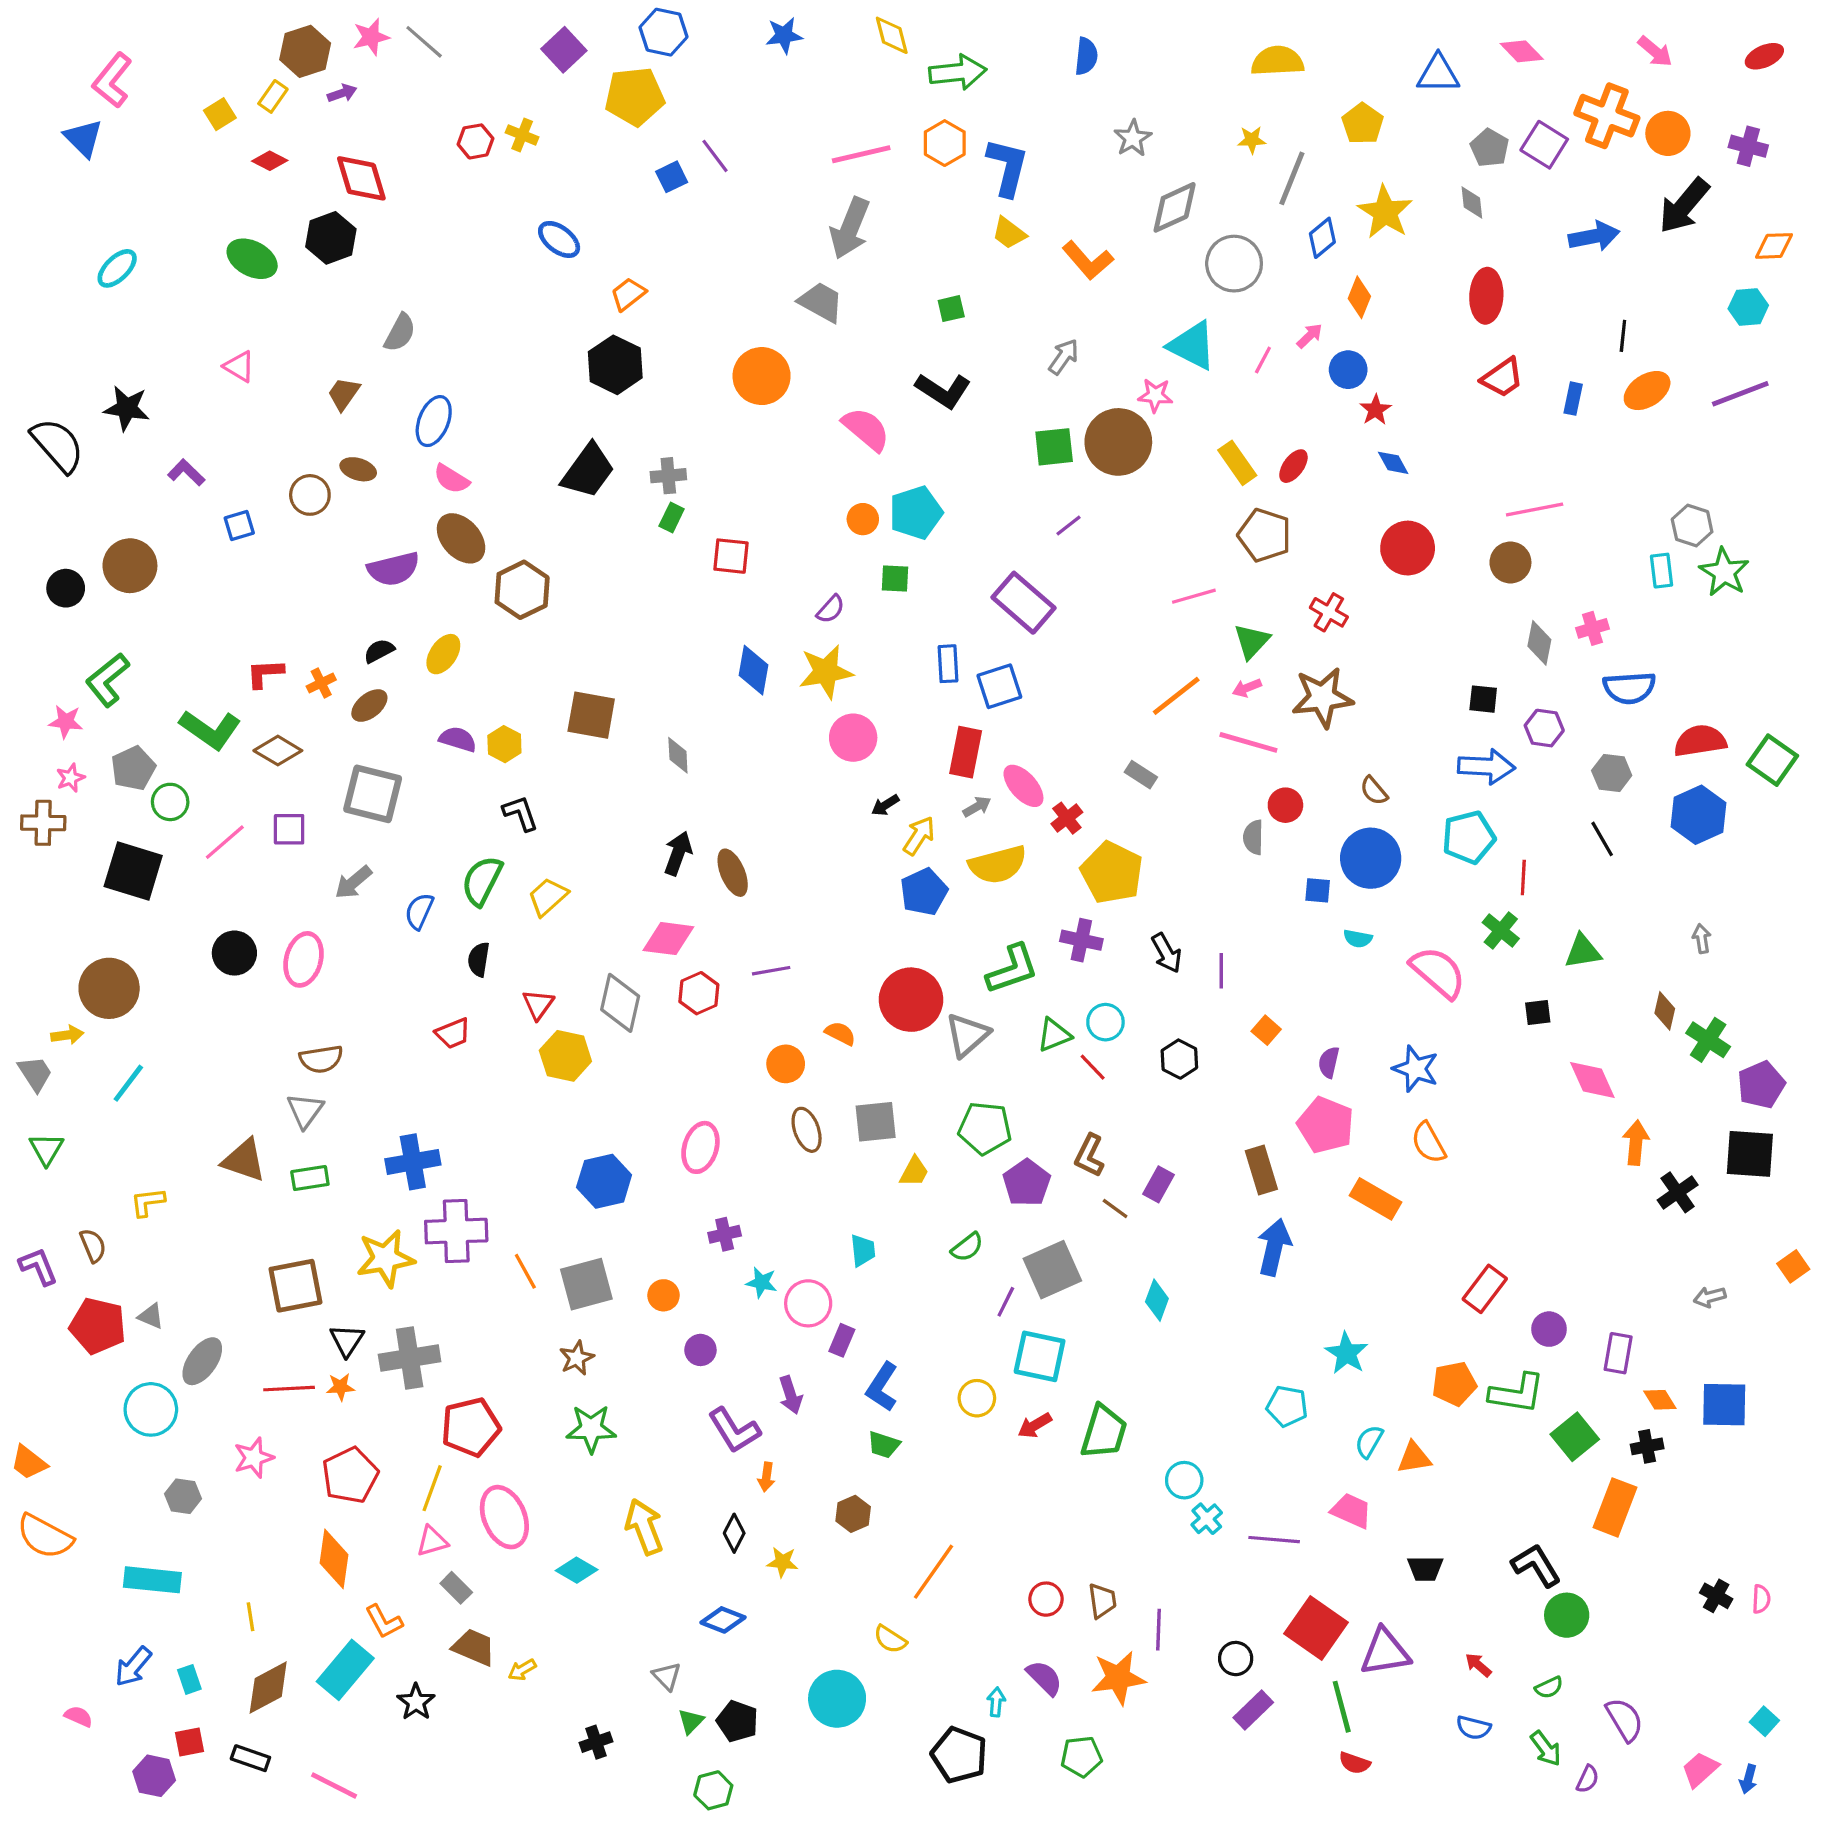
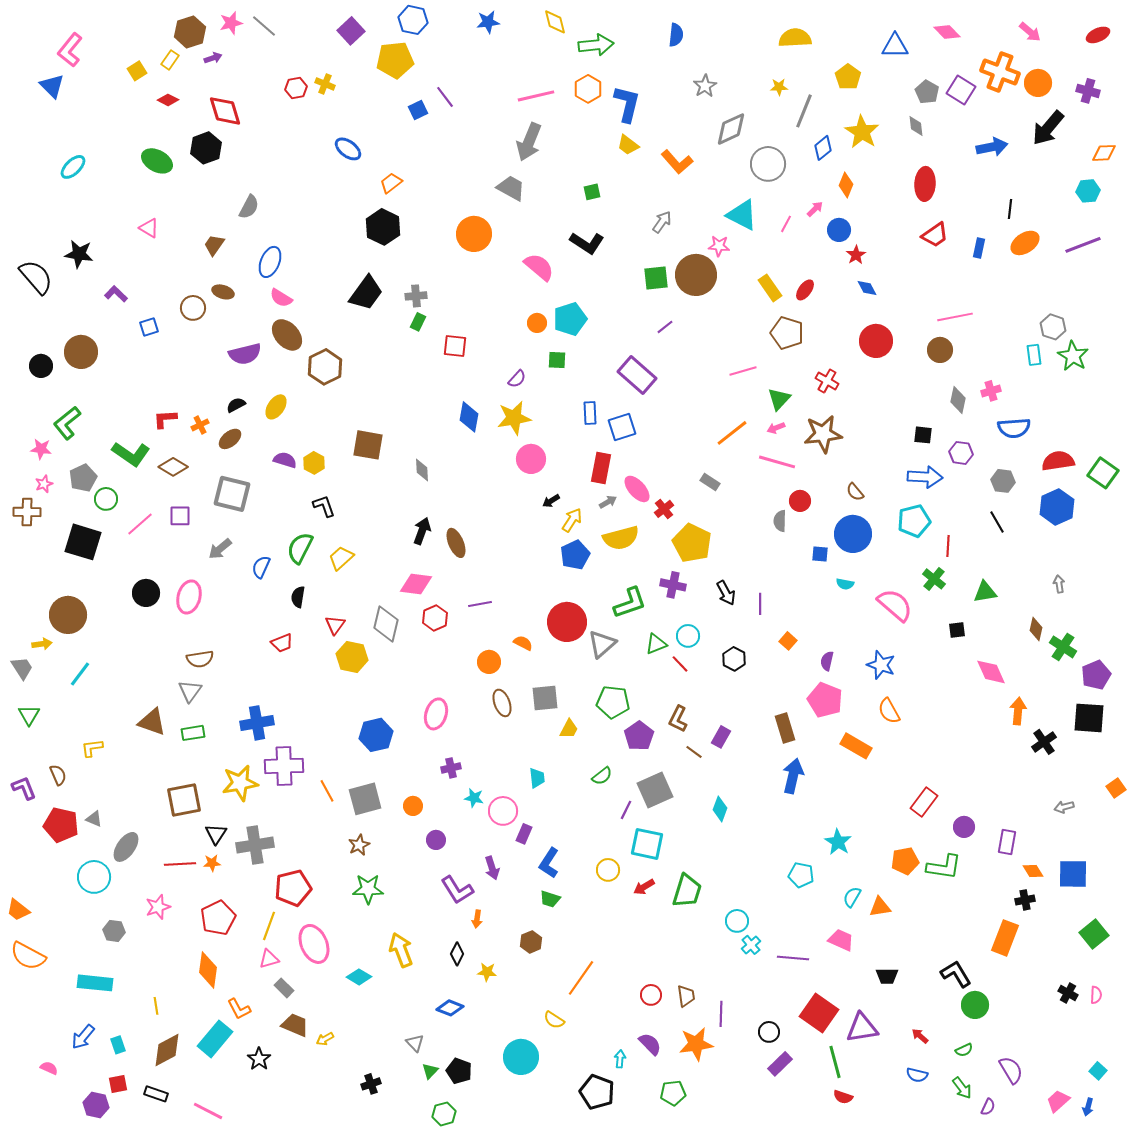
green square: (1575, 1437) -> (1094, 934), moved

